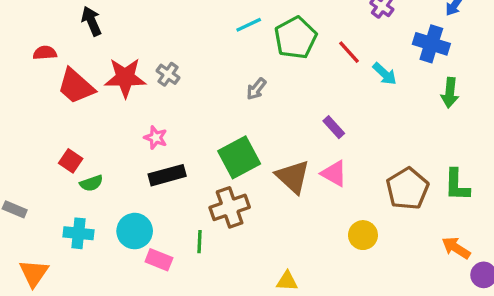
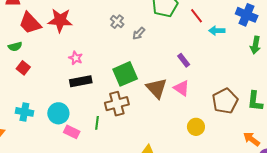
gray cross: (168, 74) -> (117, 22), moved
cyan arrow: (385, 74) -> (217, 31), turned 133
green semicircle: (91, 183) -> (15, 47), moved

